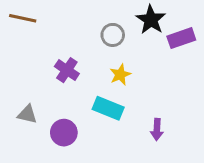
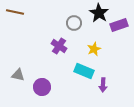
purple cross: (67, 70) -> (59, 46), moved
yellow star: (120, 75) -> (94, 49), moved
cyan rectangle: (108, 108) -> (84, 71), moved

